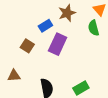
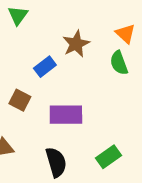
purple rectangle: (58, 44) -> (66, 115), moved, turned 70

